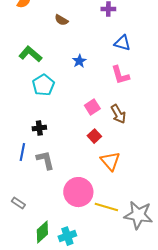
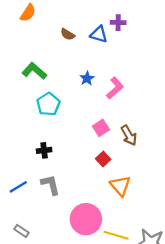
blue triangle: (122, 43) -> (99, 34), moved
pink L-shape: (120, 75) -> (115, 88), moved, turned -115
blue line: (22, 152) -> (18, 187), moved, turned 48

